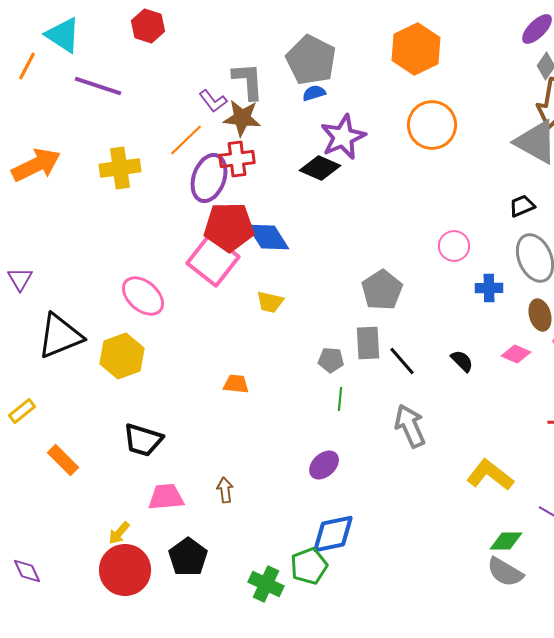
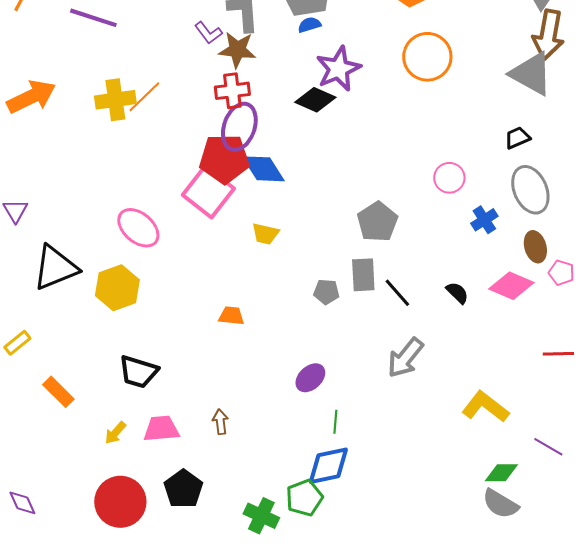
orange line: (186, 140) -> (144, 97), moved
purple ellipse: (209, 178) -> (239, 127), moved
blue cross: (489, 288) -> (484, 220), turned -32
pink diamond: (516, 354) -> (511, 286), size x1.5
green line: (340, 399) -> (335, 422), moved
gray arrow: (410, 426) -> (405, 358), turned -117
purple ellipse: (324, 465) -> (310, 378), moved
yellow arrow: (119, 533) -> (115, 433), moved

